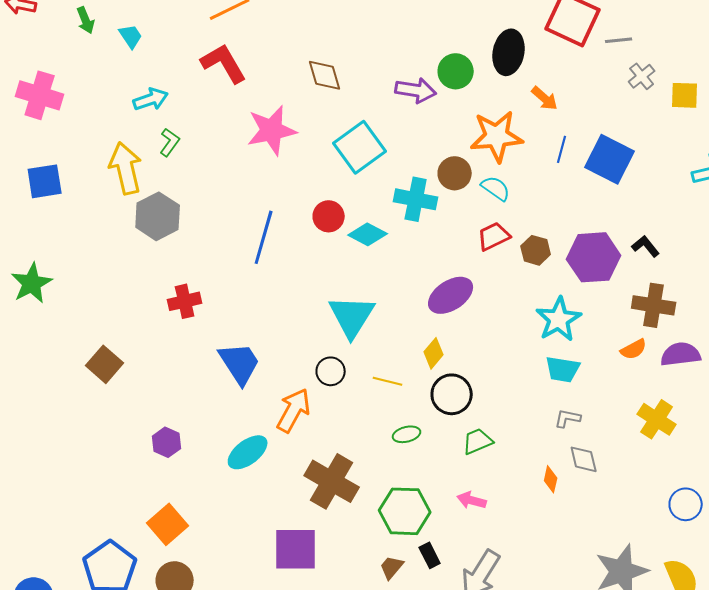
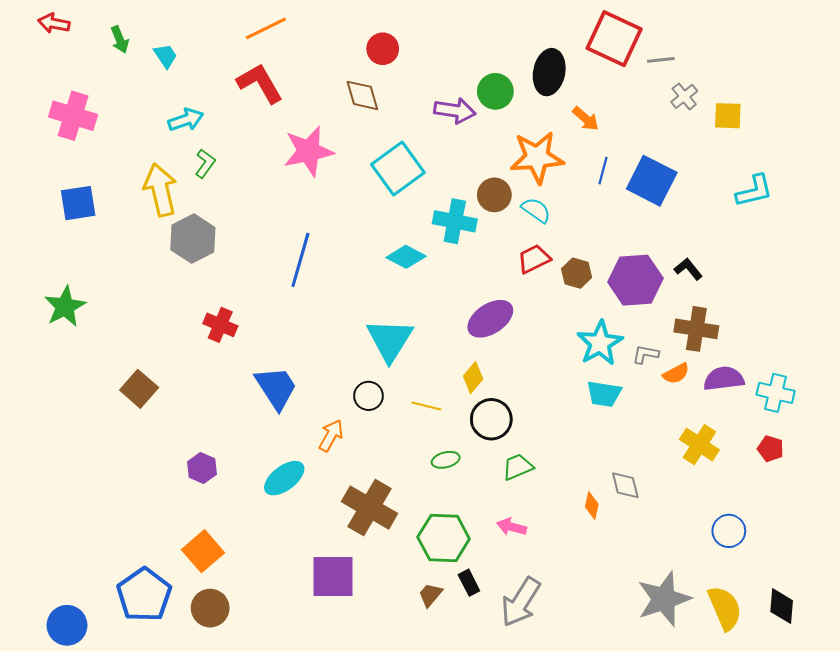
red circle: (329, 216) -> (383, 49), moved
red cross: (185, 301) -> (220, 325), turned 36
orange arrow: (294, 410) -> (331, 435), size x0.7
gray L-shape: (568, 418) -> (646, 354), moved

